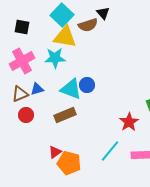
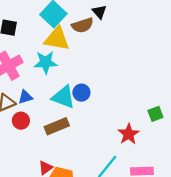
red circle: (26, 115) -> (21, 121), moved

